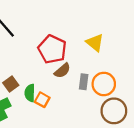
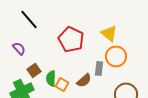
brown semicircle: (62, 71) -> (84, 80), moved
orange circle: (104, 84) -> (116, 56), moved

